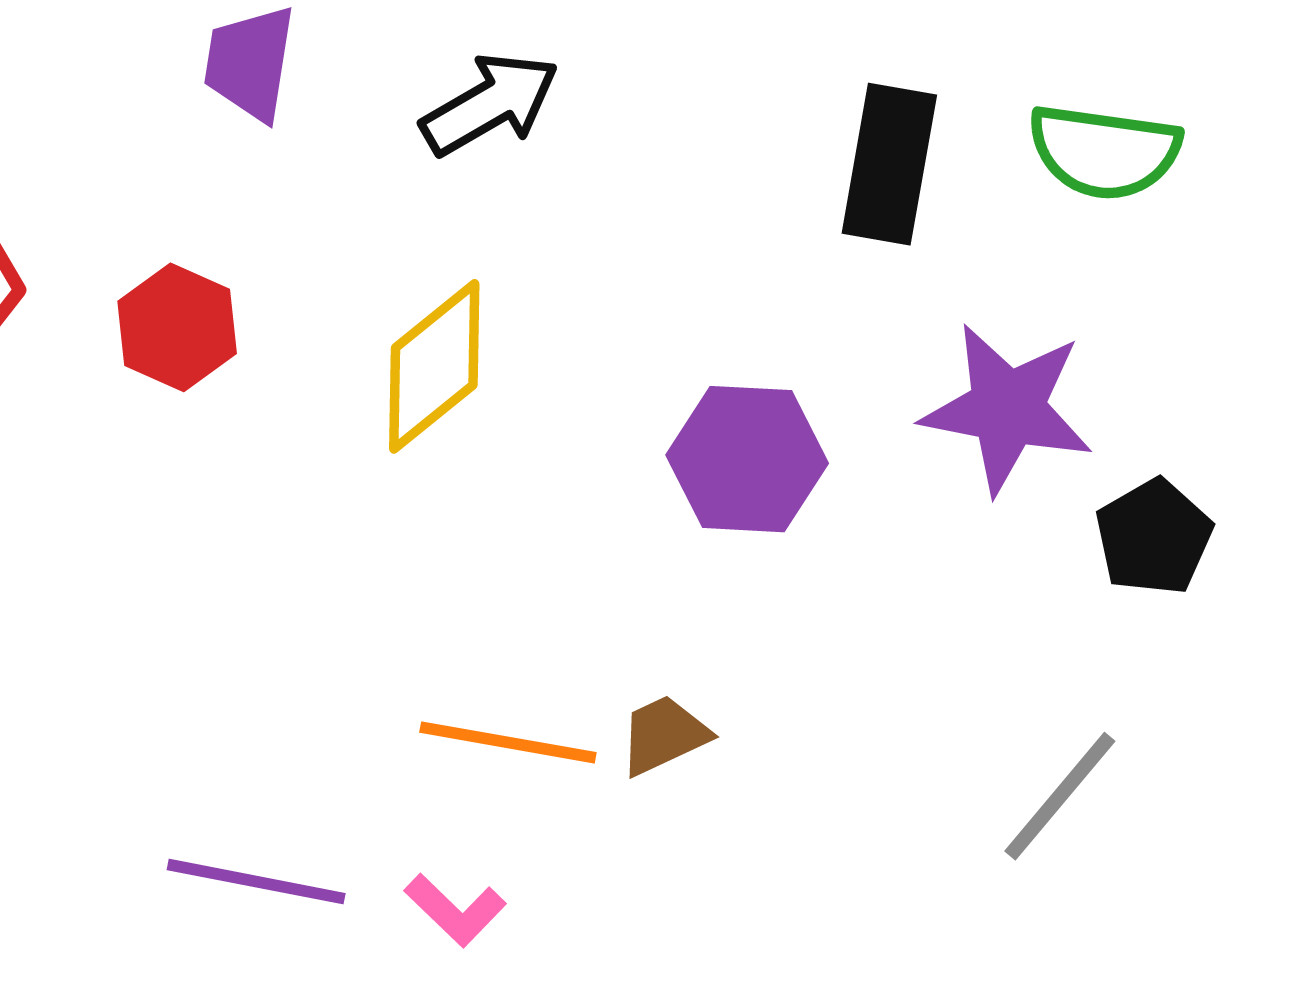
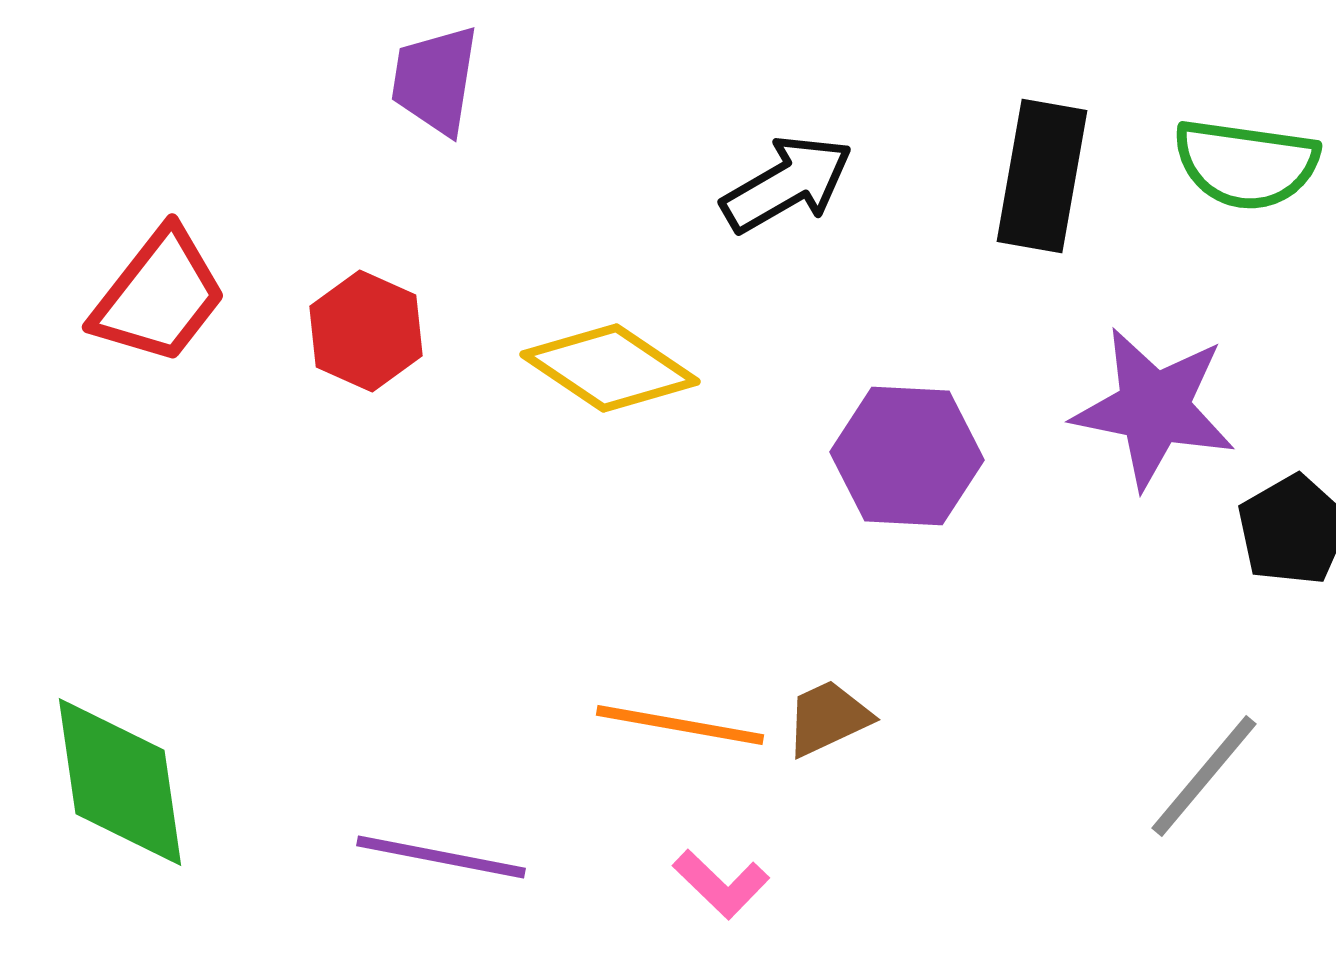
black arrow: (490, 104) -> (787, 184), moved
yellow diamond: (434, 366) -> (610, 368), turned 73
pink L-shape: (455, 910) -> (721, 884), moved

